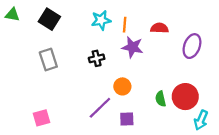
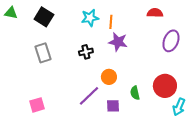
red semicircle: (159, 28) -> (155, 13), moved
green semicircle: (161, 99) -> (135, 93), moved

